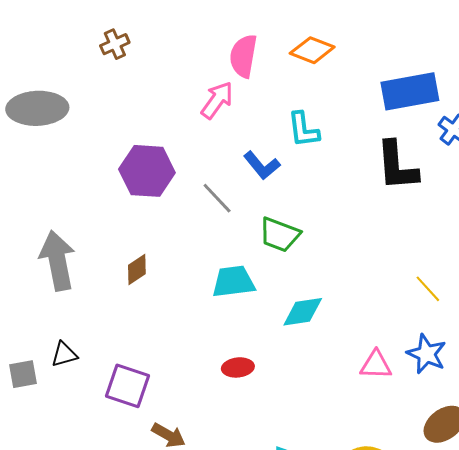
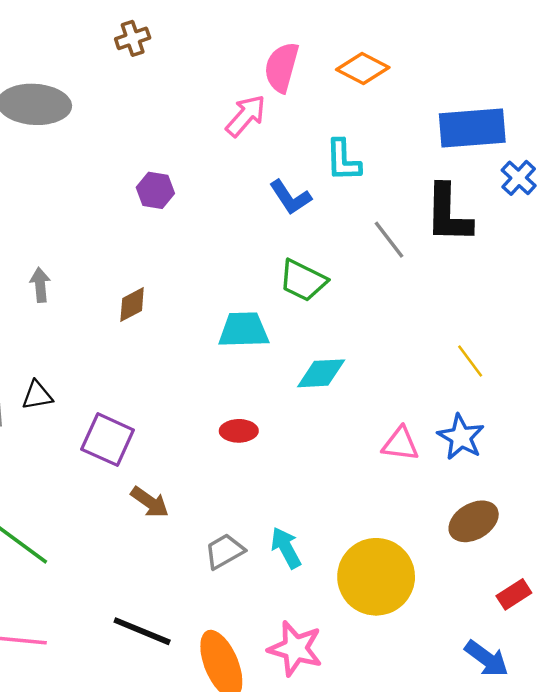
purple hexagon: (147, 171) -> (155, 190), size x0.6
gray line: (217, 198) -> (389, 240), moved
gray arrow: (57, 261) -> (40, 285), size x0.5

